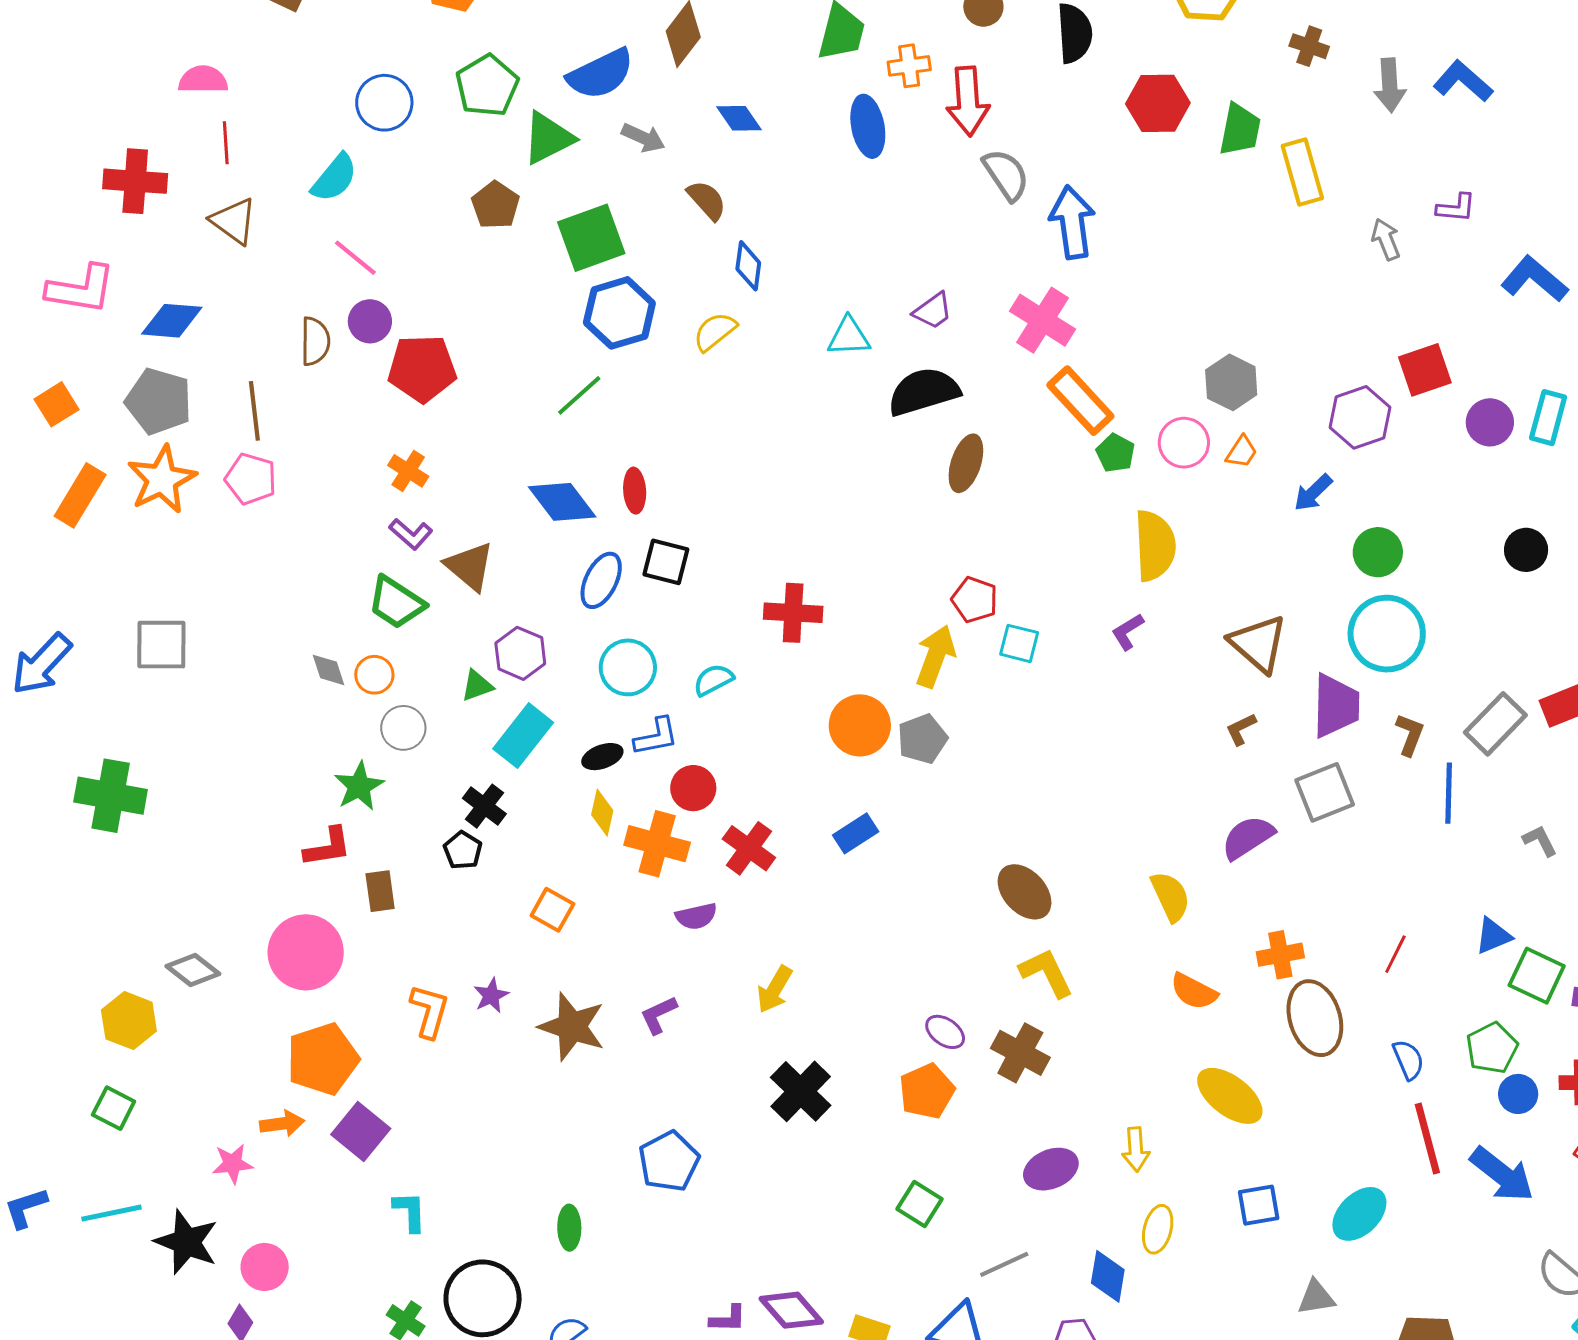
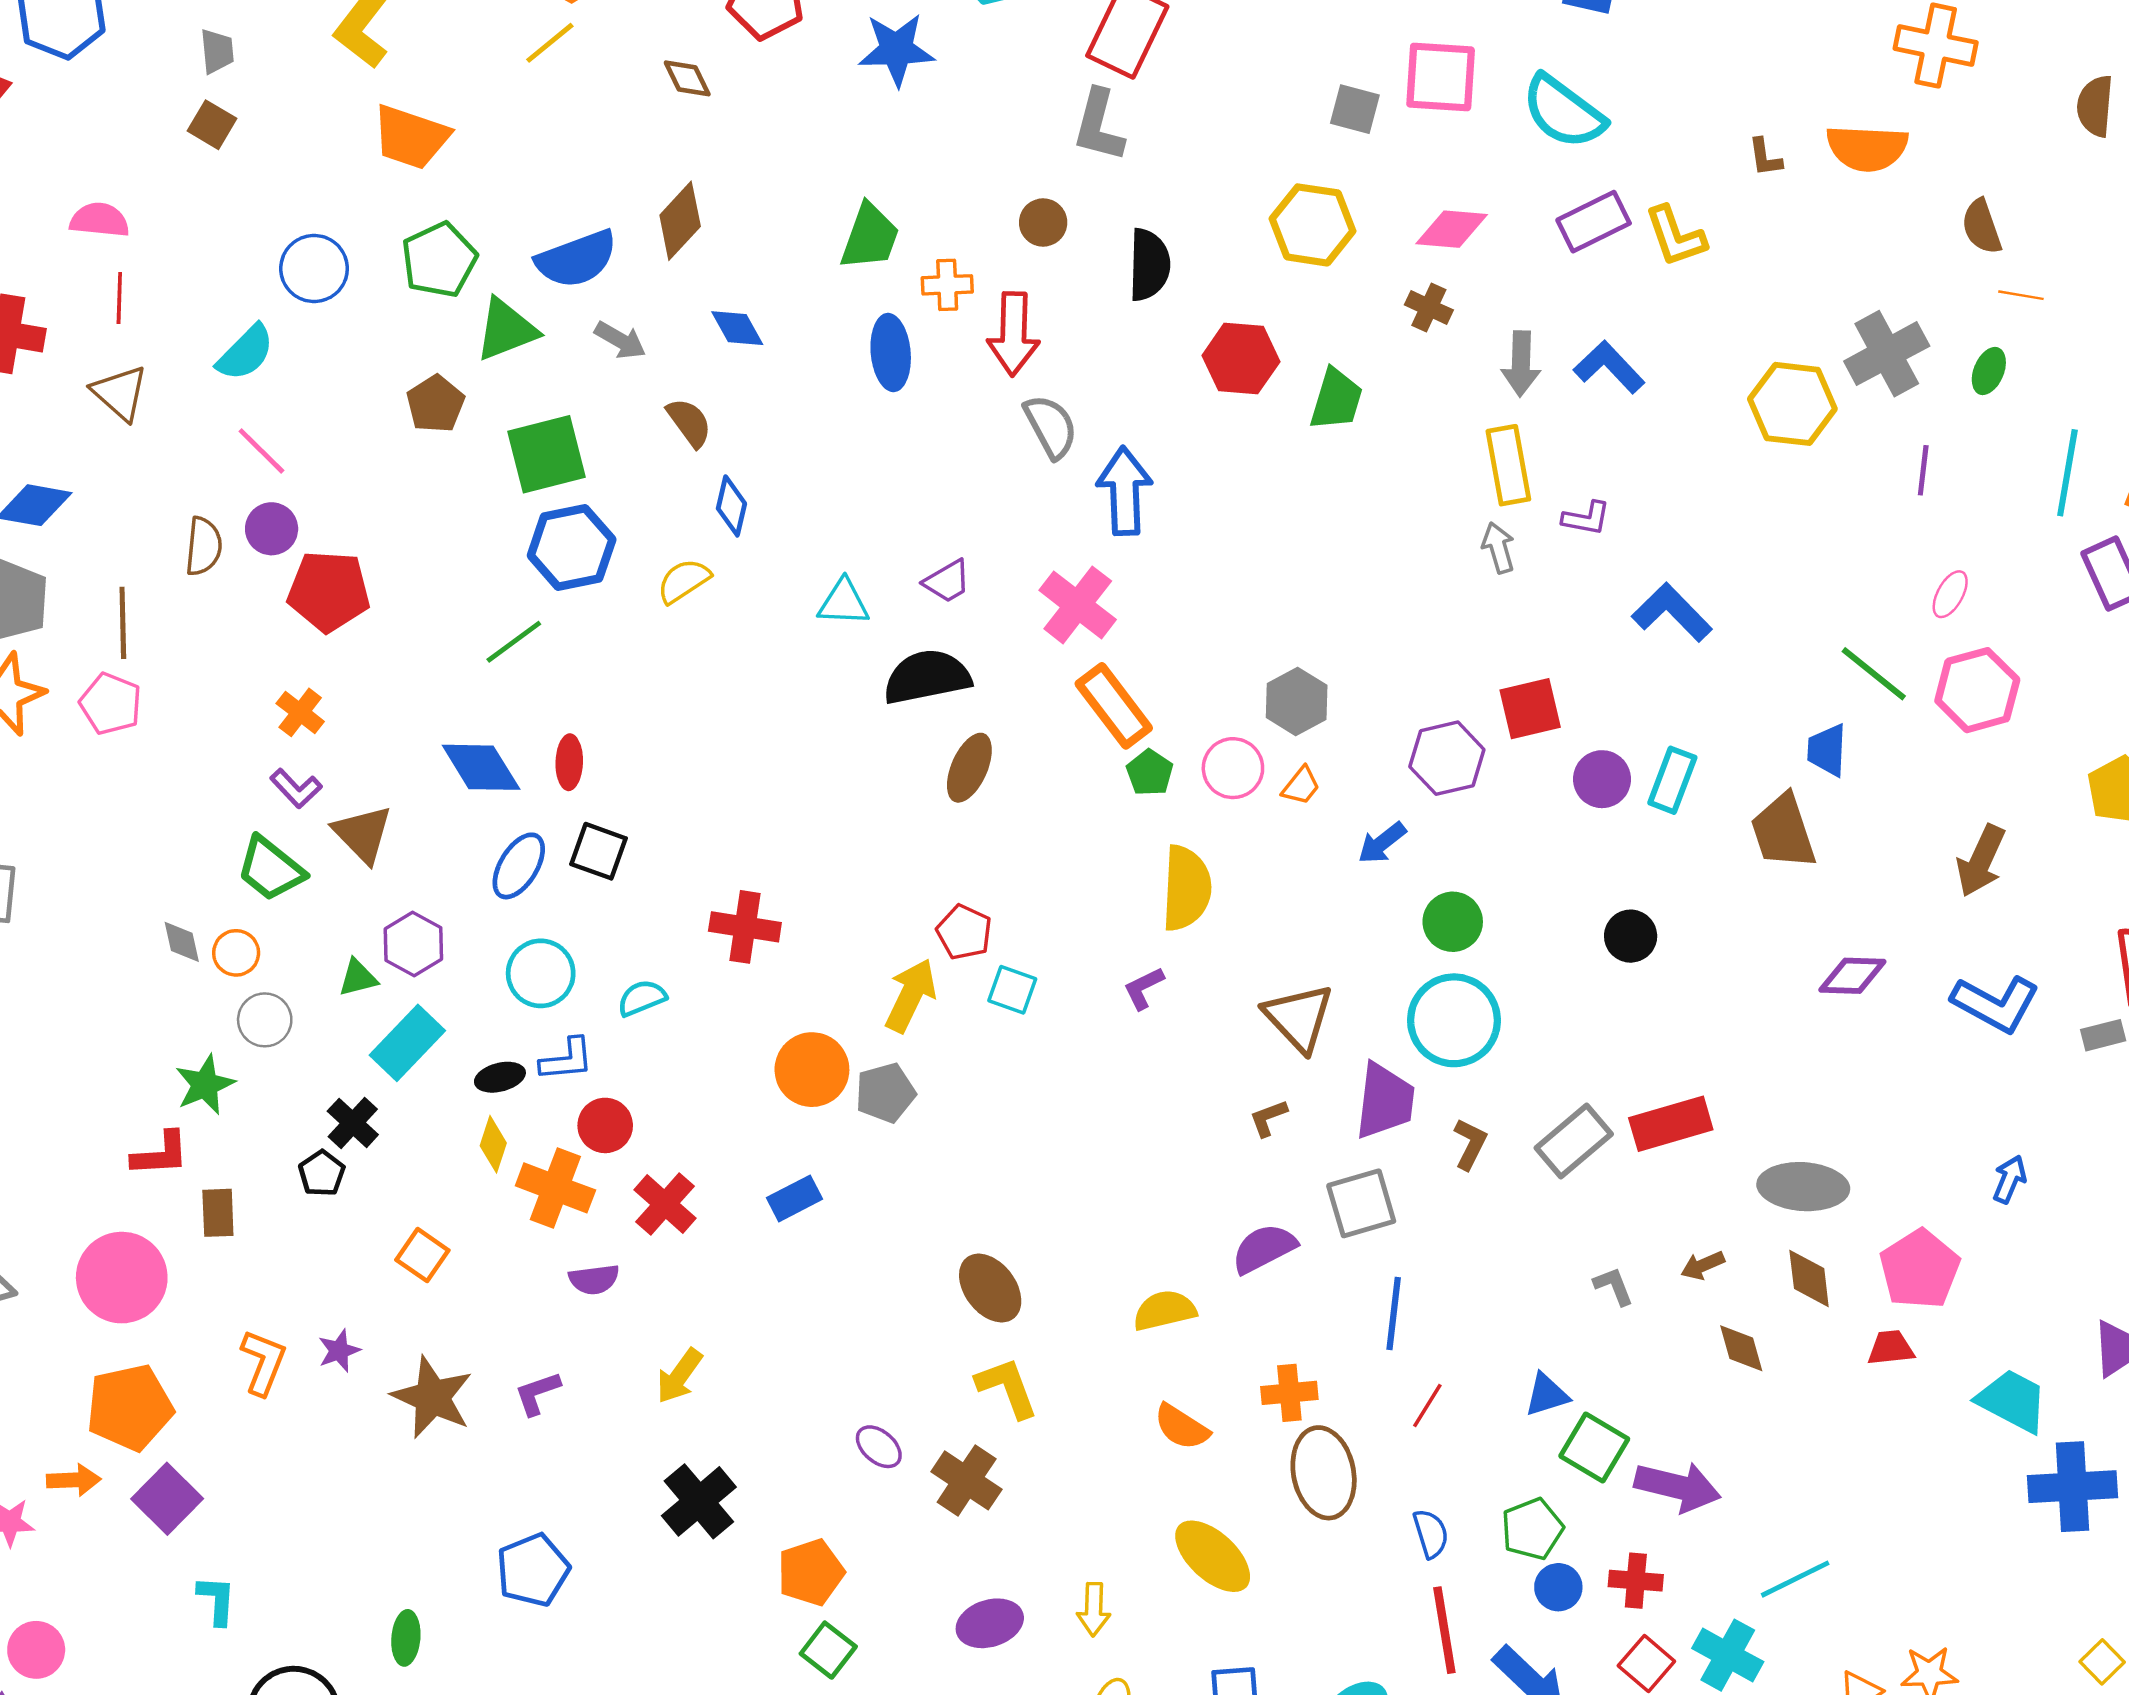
yellow rectangle: (1302, 172) -> (1508, 465), moved
blue line: (1449, 793) -> (1394, 1313), moved
yellow semicircle: (1170, 896) -> (1164, 1310), turned -84
orange pentagon: (927, 1091) -> (811, 1572), moved

